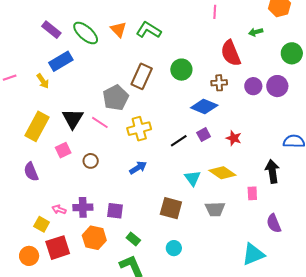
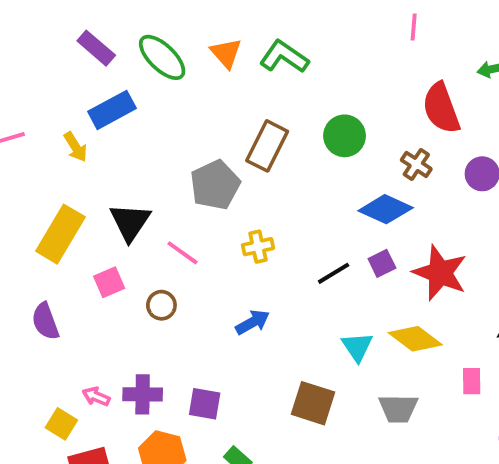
brown cross: (219, 83) -> (416, 164), turned 35
pink line: (100, 122) -> (182, 253), moved
yellow cross: (139, 129) -> (258, 247), size x0.7
red star: (234, 138) -> (440, 273), size x1.8

